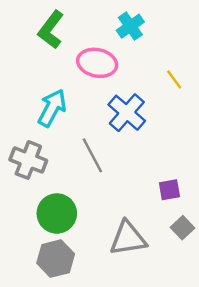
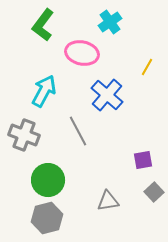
yellow line: (174, 79) -> (147, 67), turned 66
gray triangle: (128, 238) -> (108, 201), size x0.7

